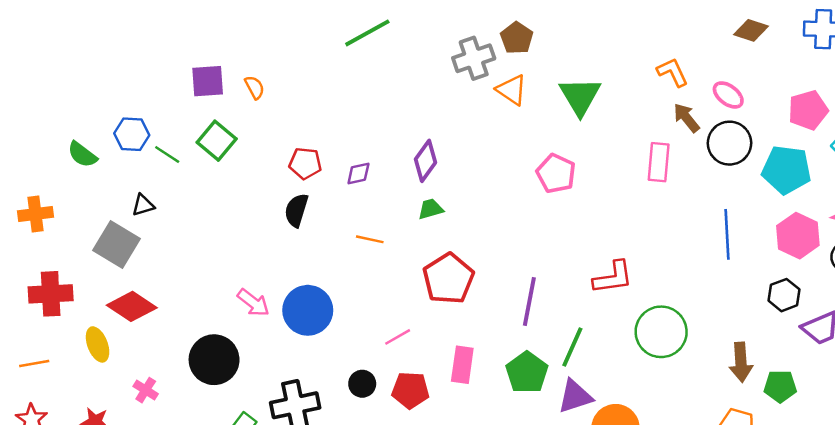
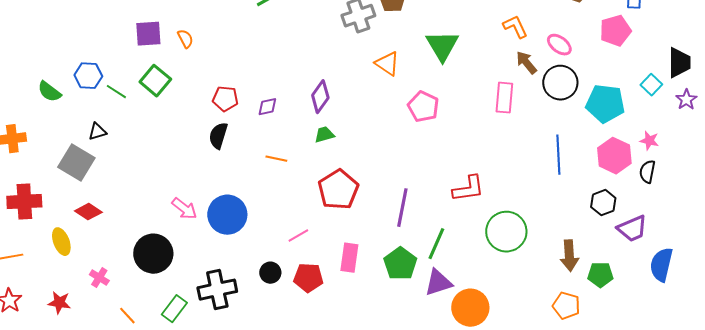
orange triangle: (512, 90) -> (387, 64), moved
pink pentagon: (808, 110) -> (615, 31), moved
red diamond: (132, 306) -> (88, 212), size x0.7

